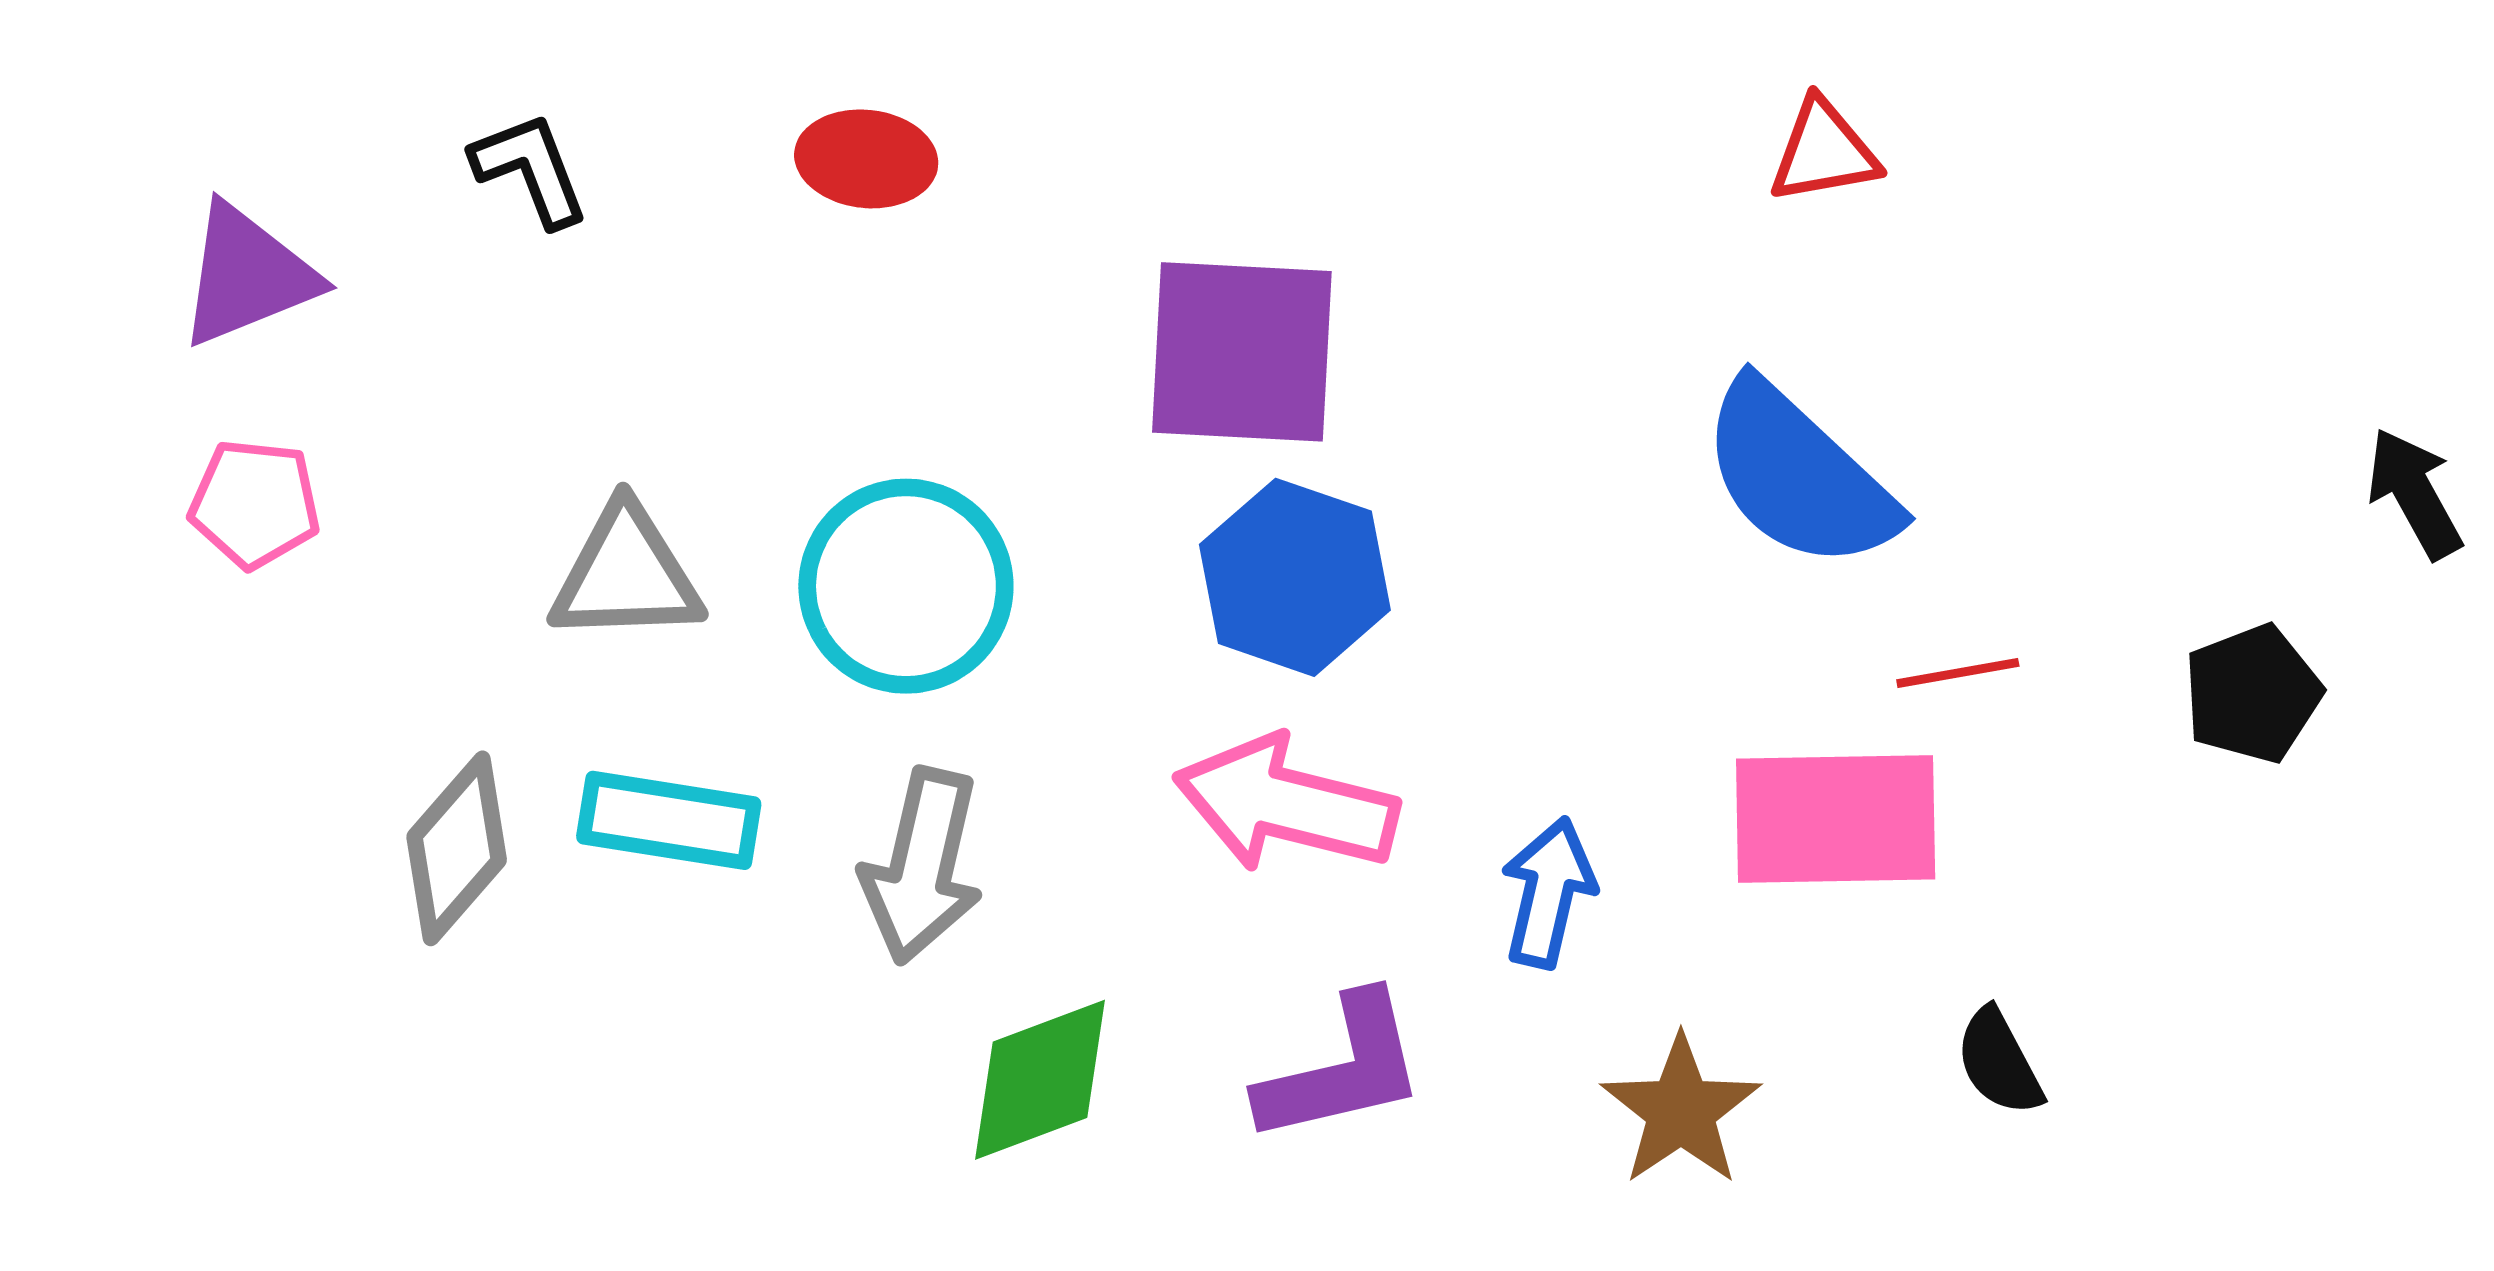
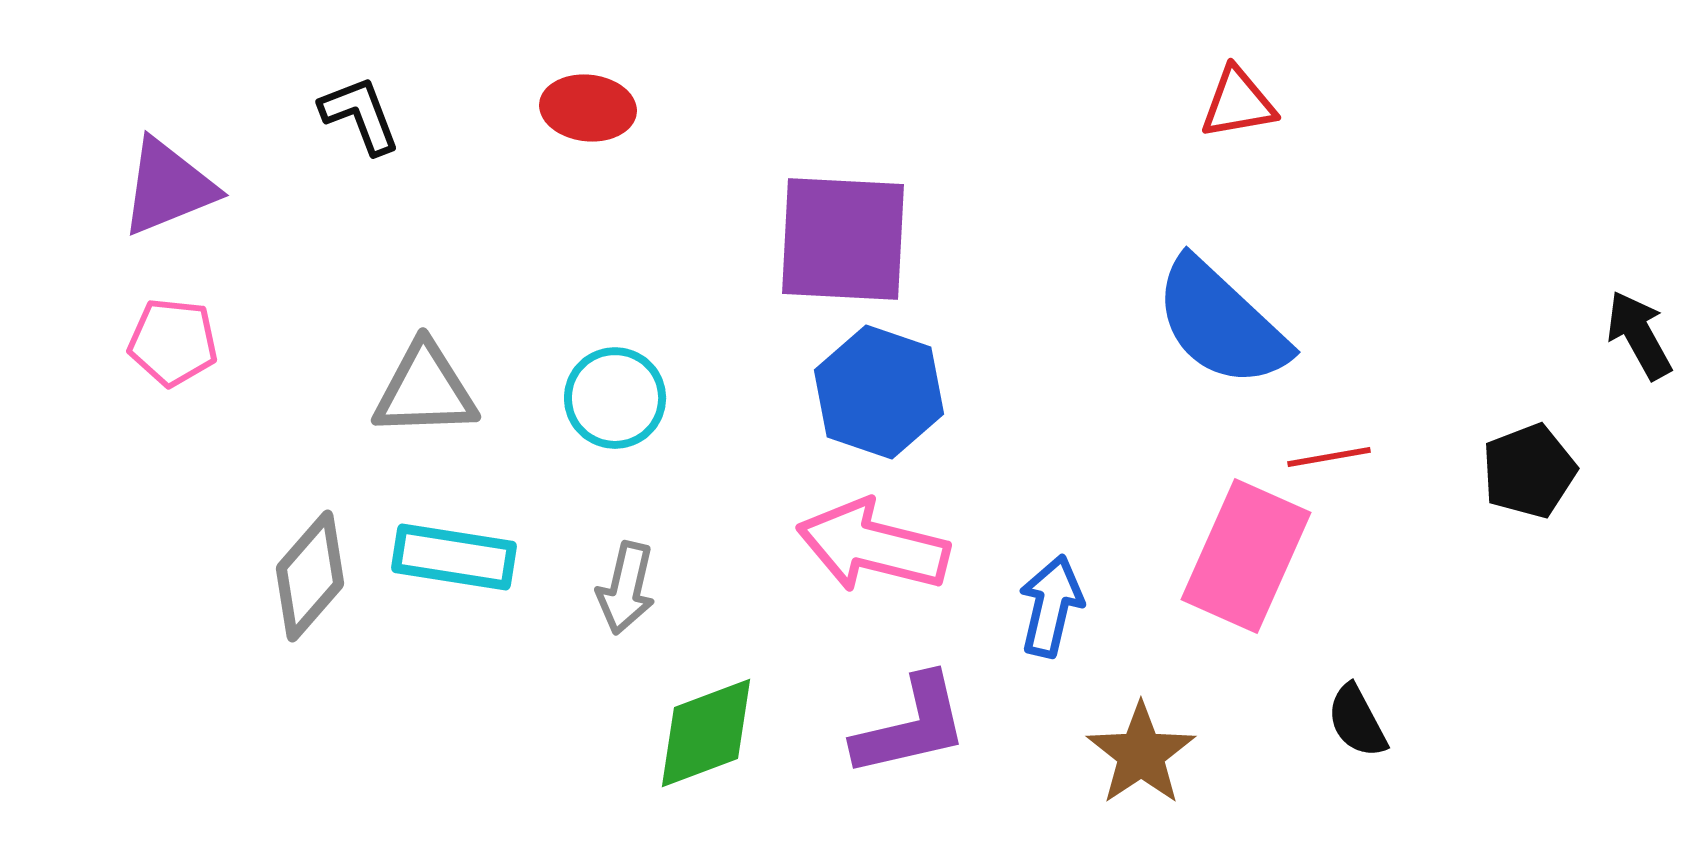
cyan circle: (906, 586) -> (615, 398), size x0.7
pink rectangle: (1836, 819) -> (1246, 556), turned -65
gray arrow: (922, 866) -> (626, 588), size x0.7

